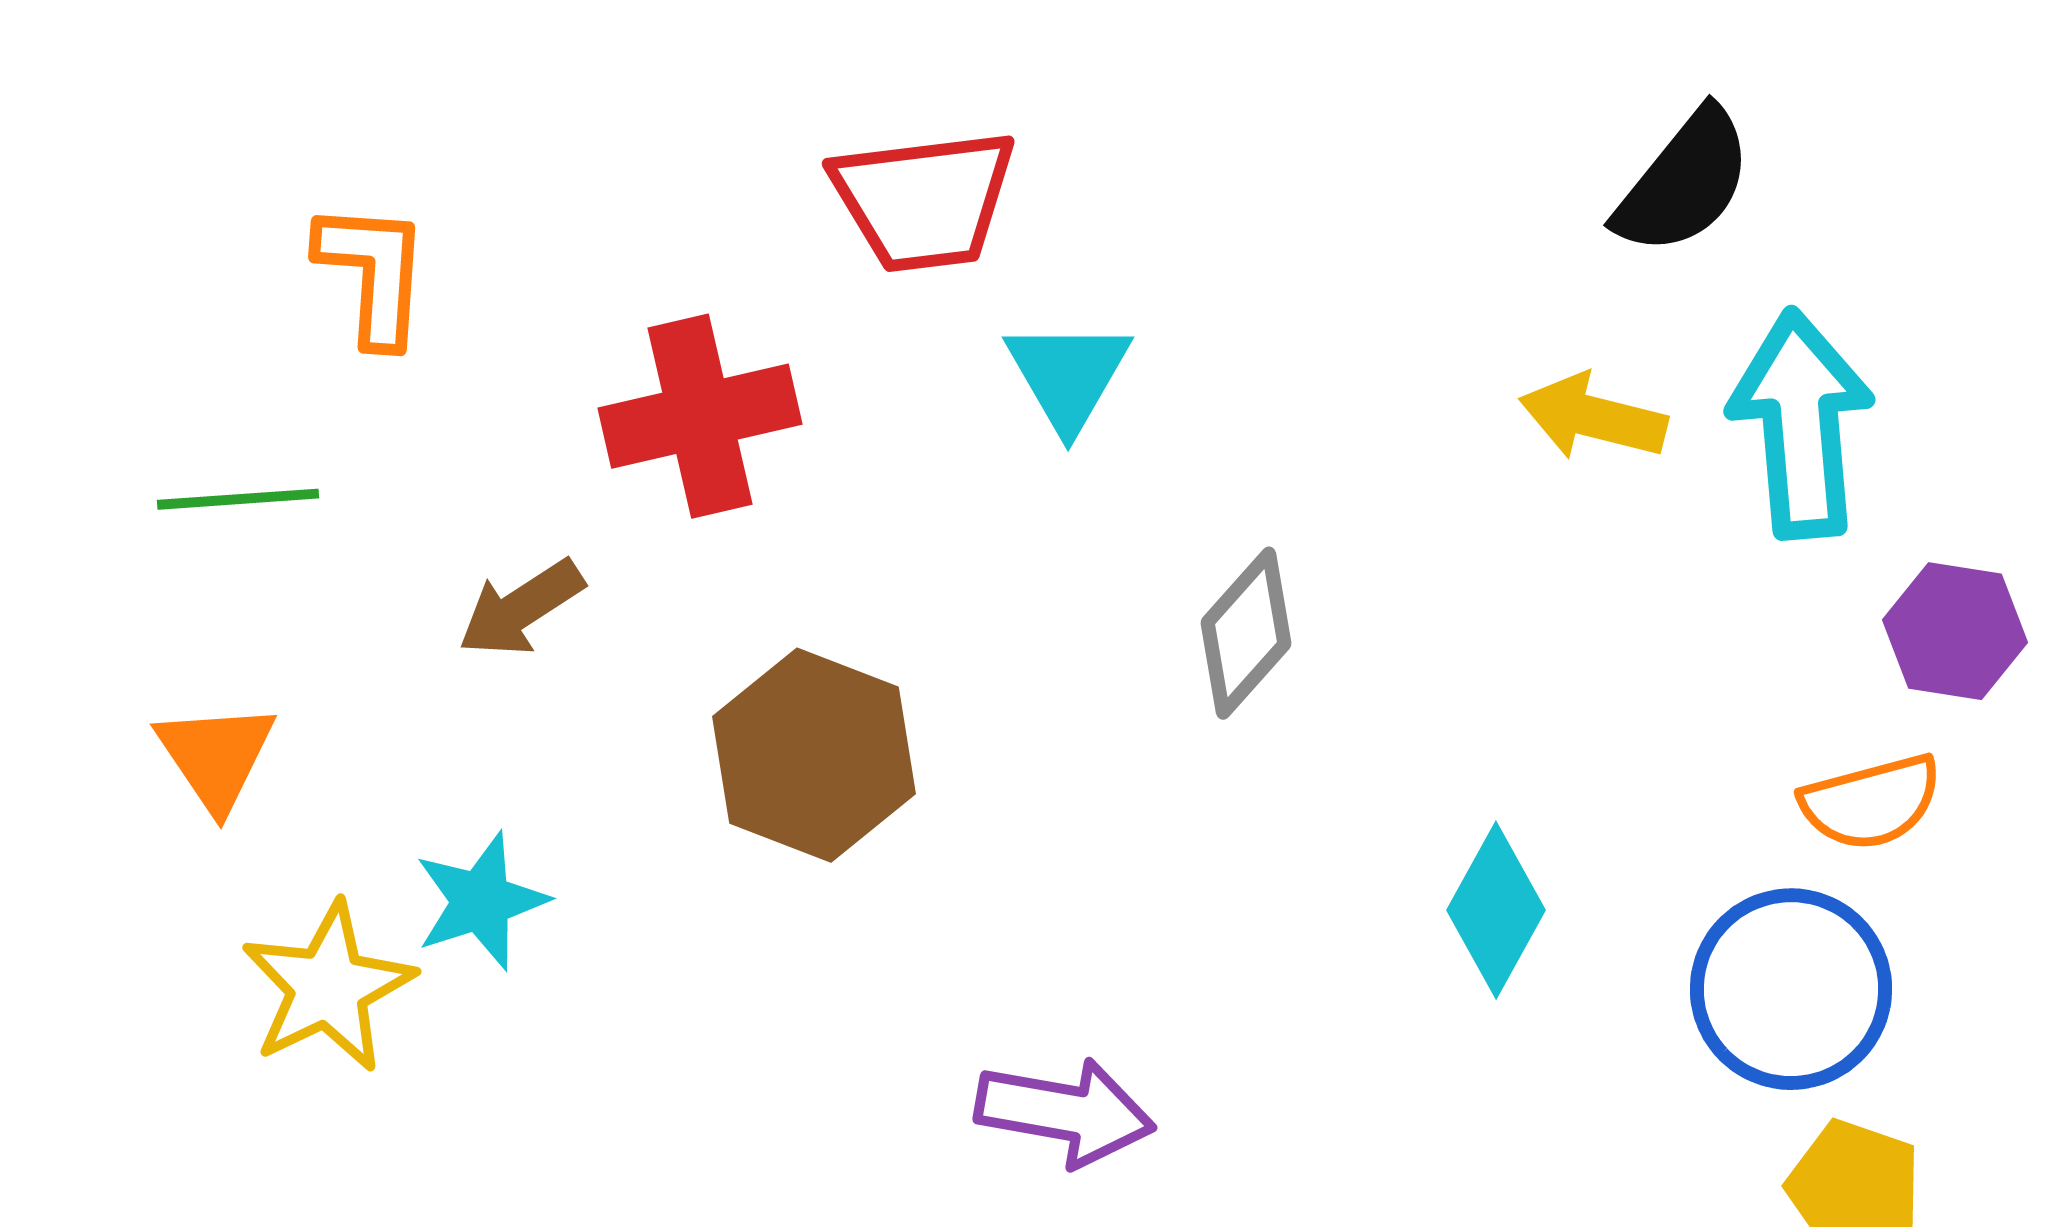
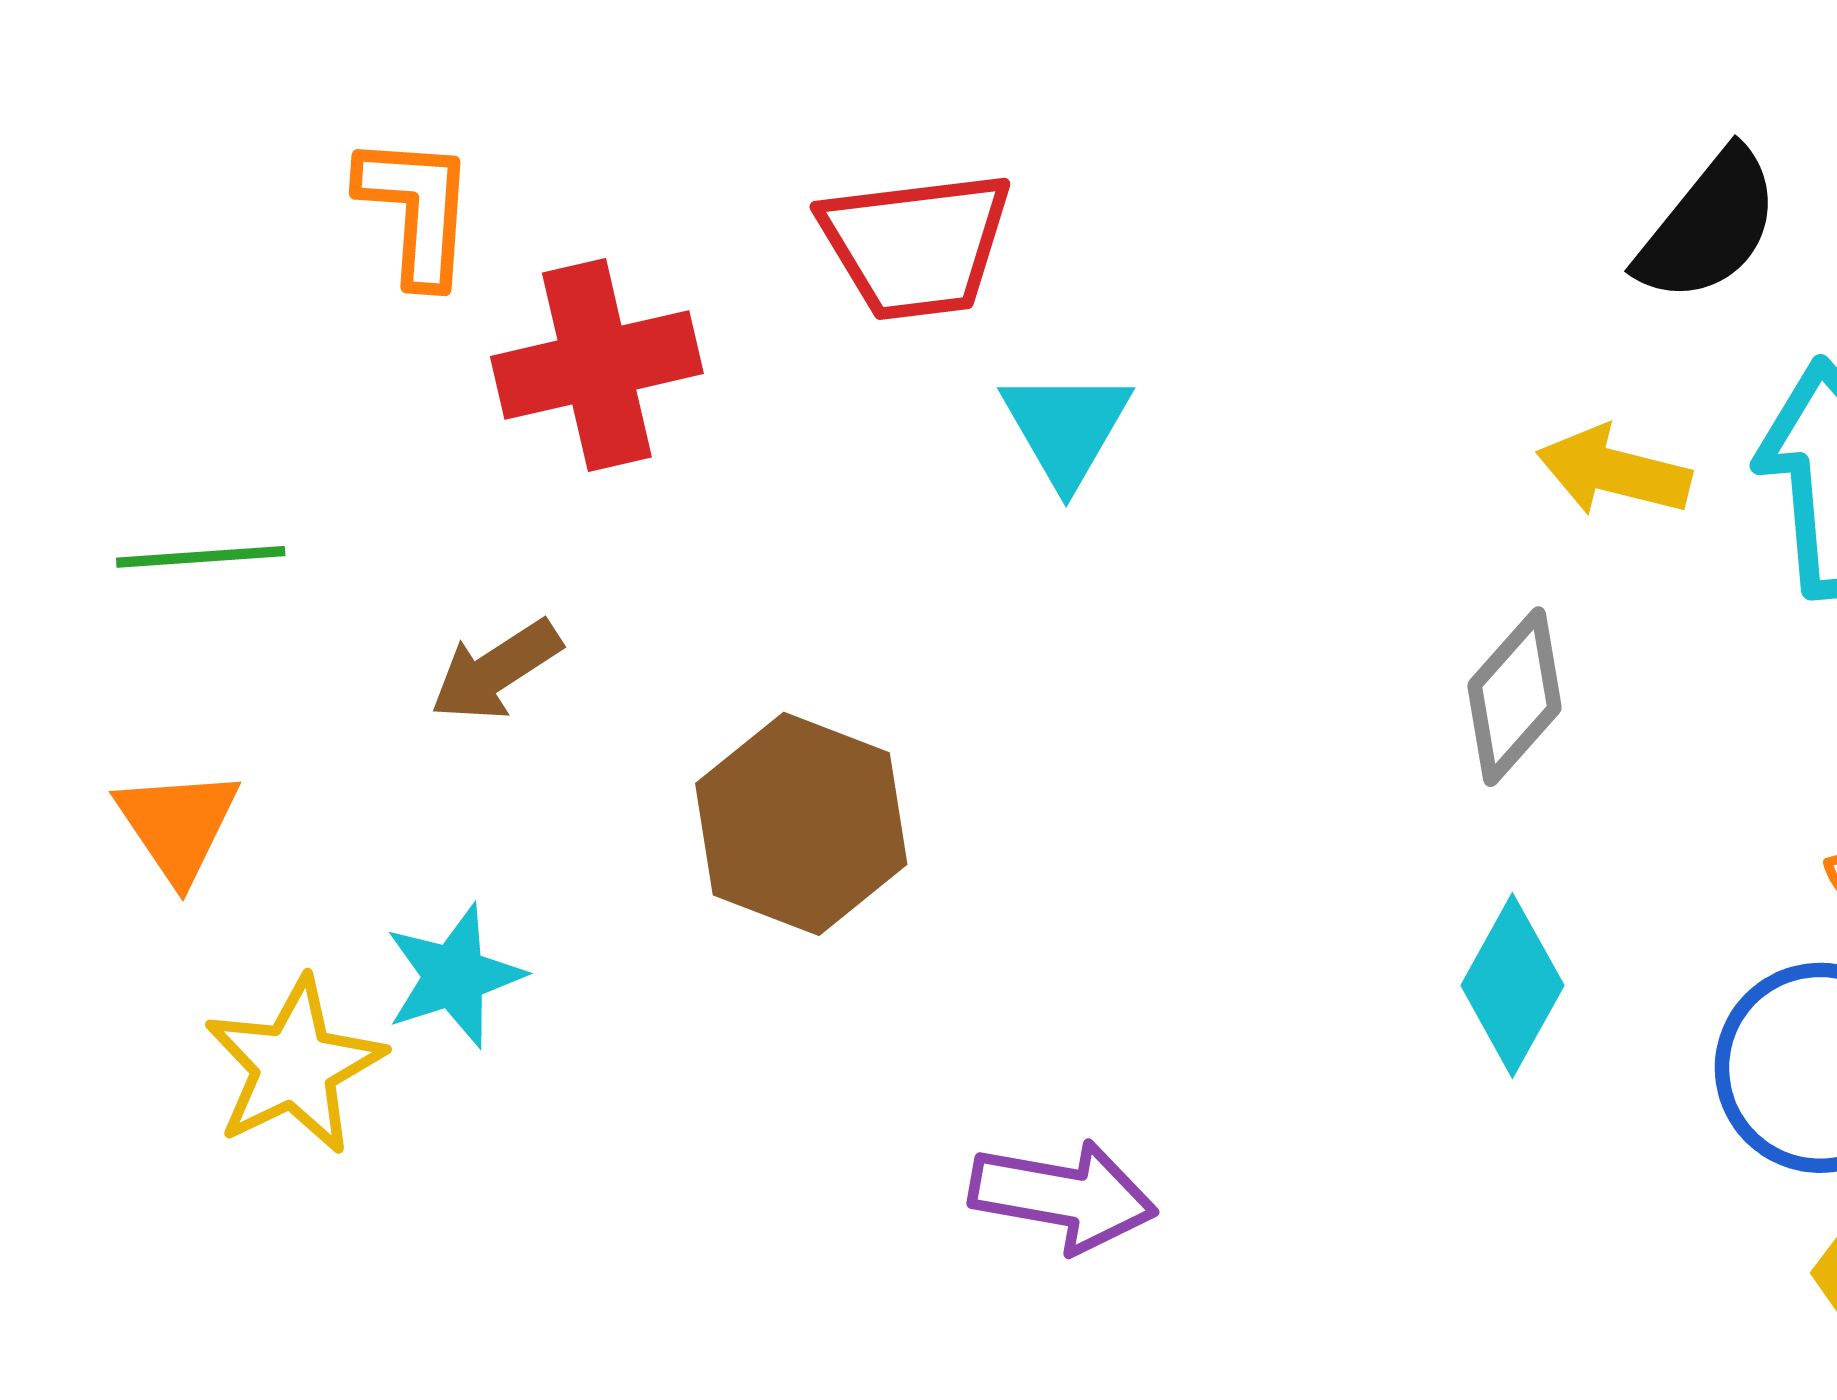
orange L-shape: (373, 273) -> (417, 210), moved
red cross: (700, 416) -> (597, 365), moved
gray diamond: (1246, 633) -> (1515, 697), moved

